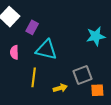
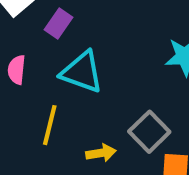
gray square: (83, 75) -> (149, 132), turned -30

